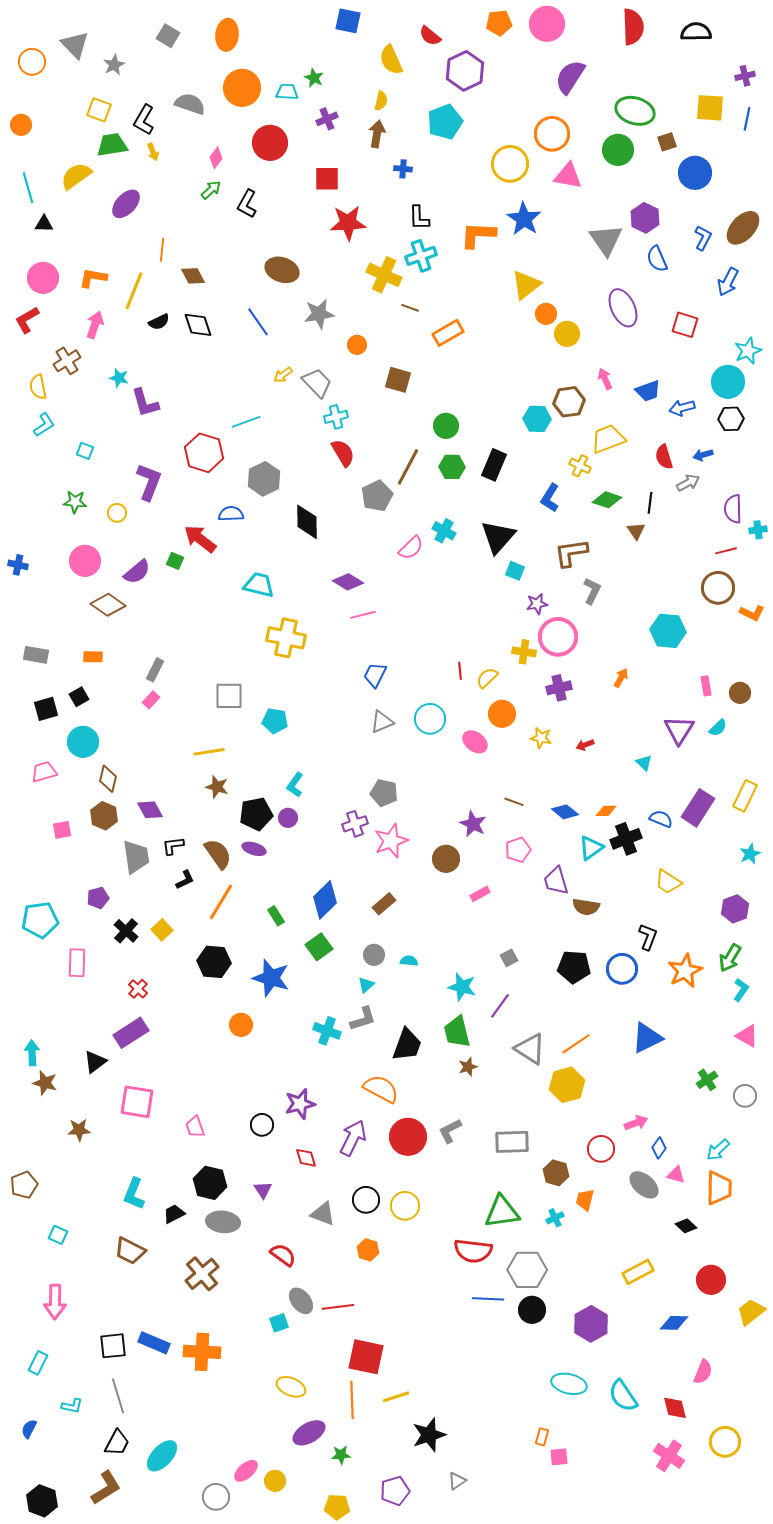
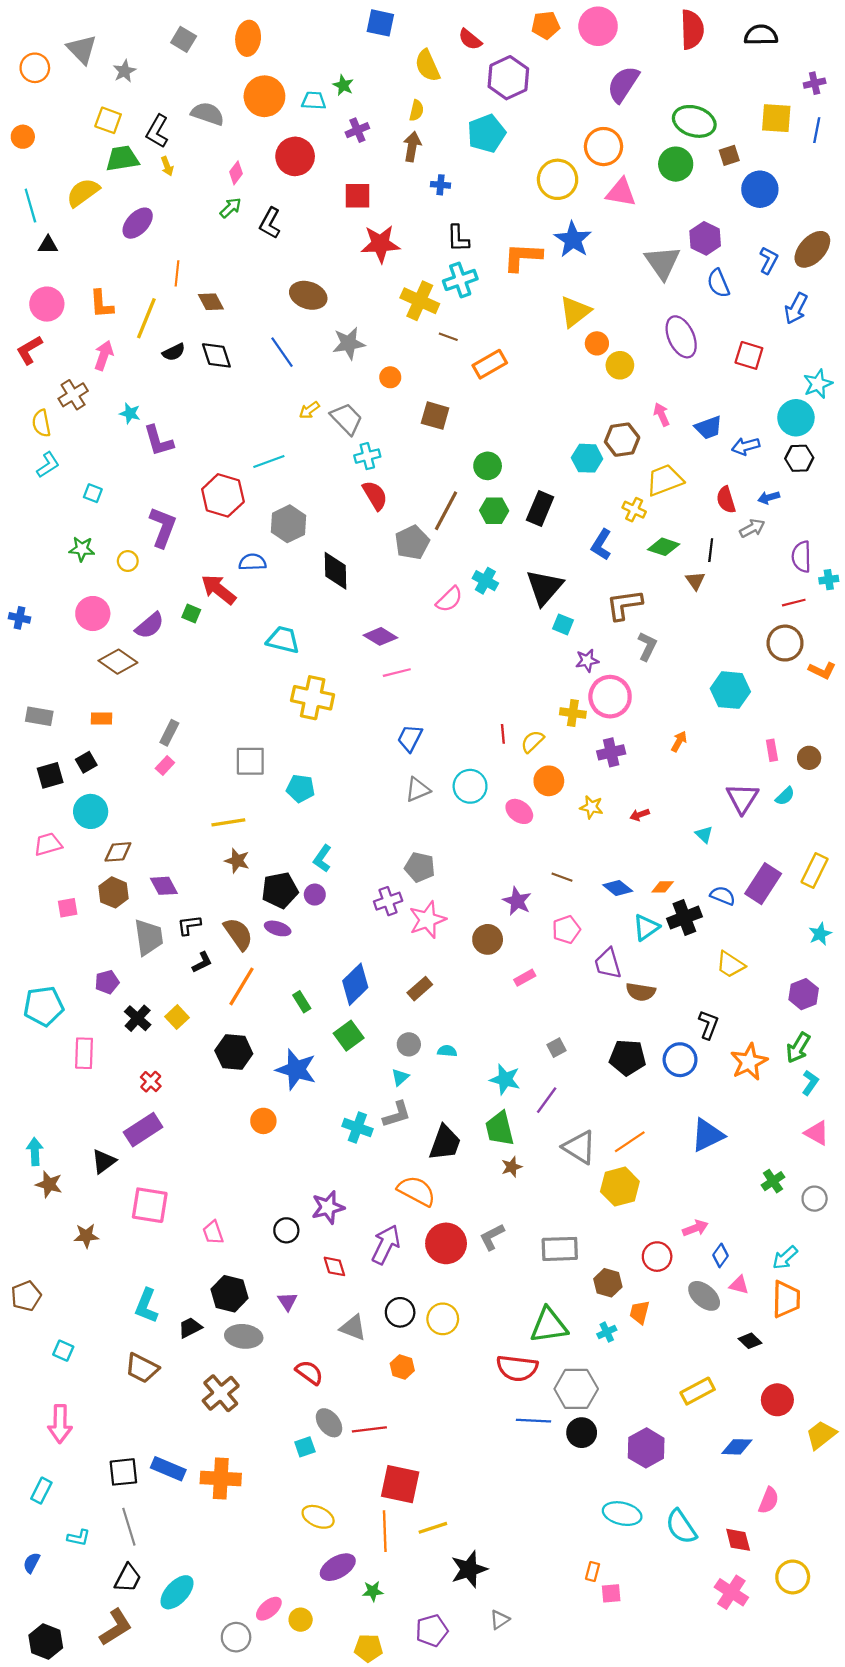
orange L-shape: (93, 278) -> (102, 304), turned -104
brown diamond: (108, 779) -> (118, 852), turned 72

